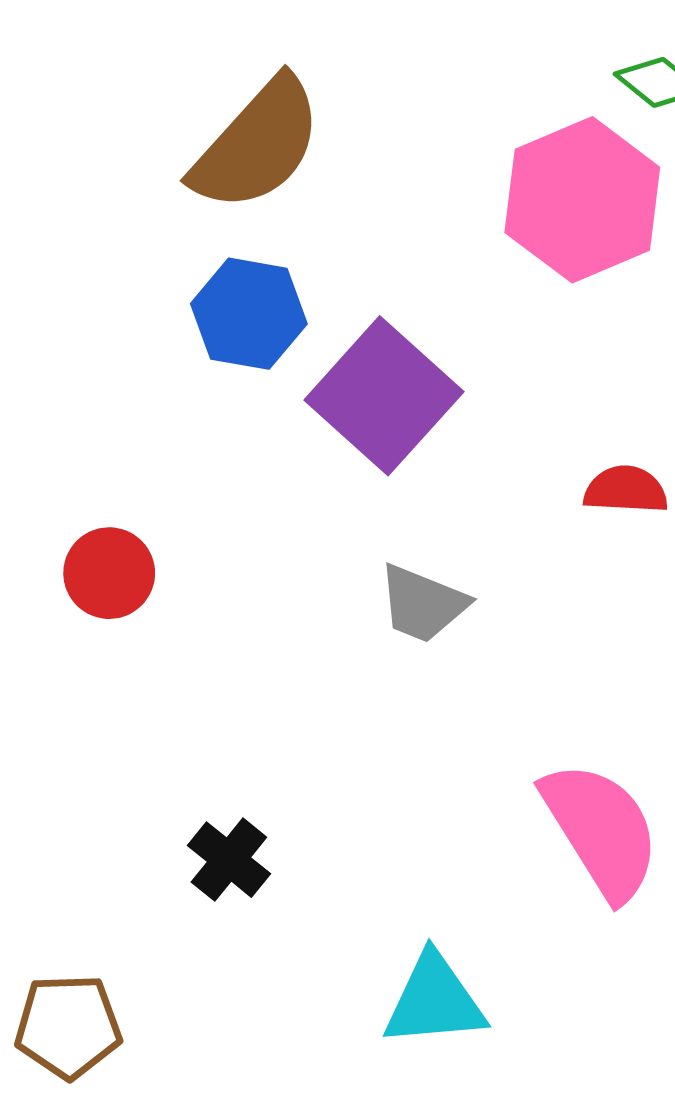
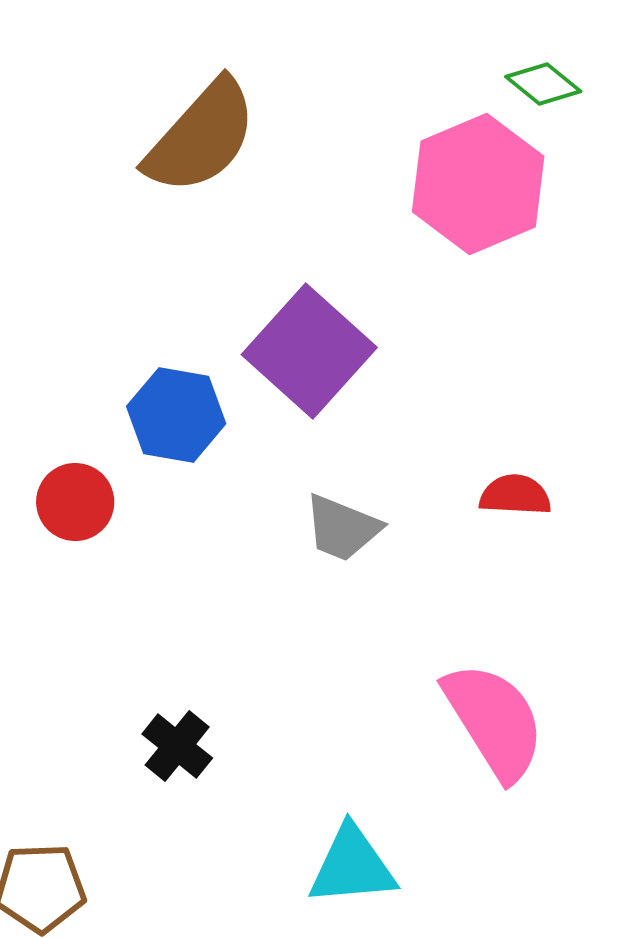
blue hexagon: (249, 314) -> (176, 415), moved
red semicircle: (626, 490) -> (515, 495), moved

